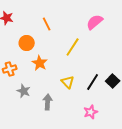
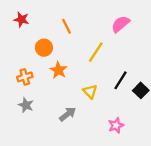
black line: (93, 82) -> (120, 80), moved
gray star: (24, 91) -> (26, 105), moved
gray arrow: (48, 102) -> (68, 114), turned 49

